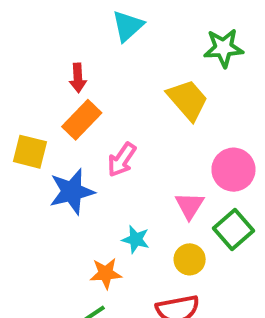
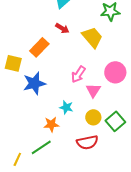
red arrow: (78, 78) -> (62, 28), moved, turned -56
pink arrow: (122, 160) -> (78, 74), moved
green square: (233, 229) -> (115, 121), moved

